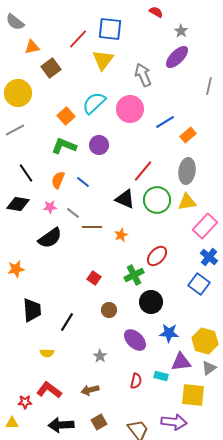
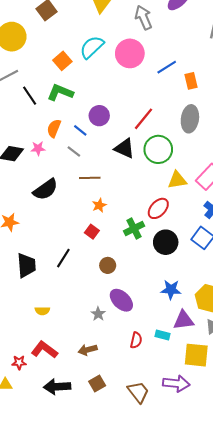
orange rectangle: (188, 135) -> (191, 81), turned -63
purple circle: (99, 145) -> (99, 116), moved
black line: (26, 173) -> (30, 96), moved
yellow triangle: (187, 202) -> (177, 180), moved
pink star: (50, 207) -> (38, 148), moved
gray line: (73, 213) -> (74, 152), moved
orange star: (121, 235) -> (99, 205), moved
black circle: (151, 302) -> (166, 242), moved
black line: (67, 322) -> (63, 258), moved
purple ellipse: (135, 340) -> (121, 300), moved

